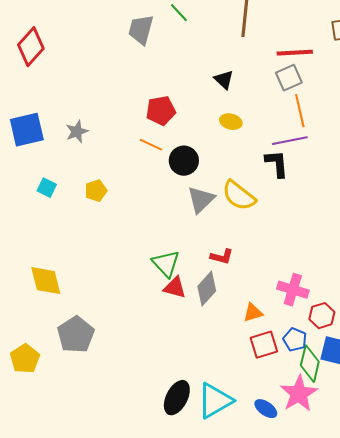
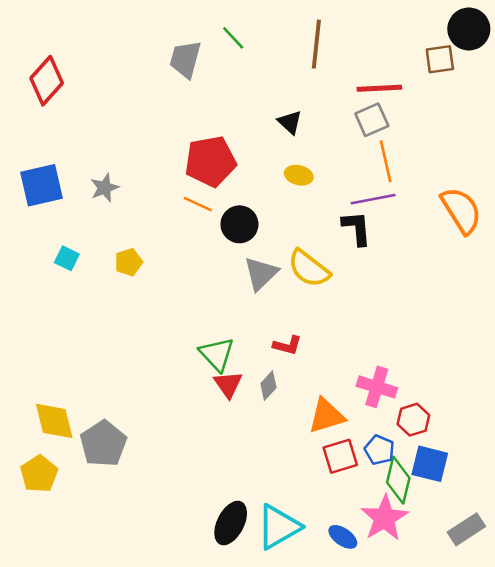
red pentagon: (161, 111) -> (210, 161), size x1.4
yellow diamond: (46, 281) -> (54, 421), moved
red triangle: (175, 288) -> (228, 384), turned 40
gray diamond: (207, 289) -> (268, 386), size x0.7
orange triangle: (253, 313) -> (326, 416), size x1.5

